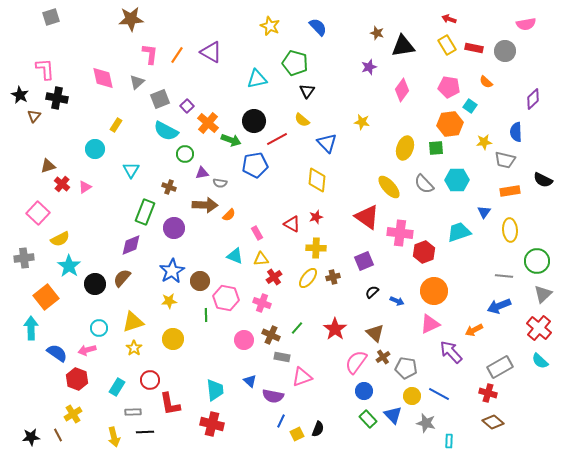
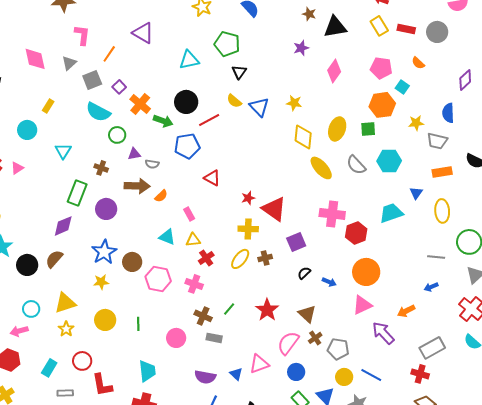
orange line: (177, 55) -> (109, 54), moved
blue triangle: (327, 143) -> (259, 107), moved
yellow diamond: (317, 180) -> (303, 137), moved
red triangle: (367, 217) -> (274, 209), moved
red triangle: (292, 224) -> (212, 178), moved
blue arrow: (499, 306) -> (431, 287), size x0.6
green line: (206, 315) -> (138, 324), moved
pink circle: (244, 340) -> (176, 338), moved
pink triangle: (302, 377) -> (259, 364), moved
blue triangle: (250, 381) -> (236, 374), moved

